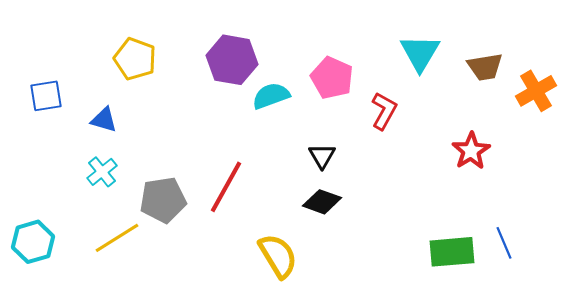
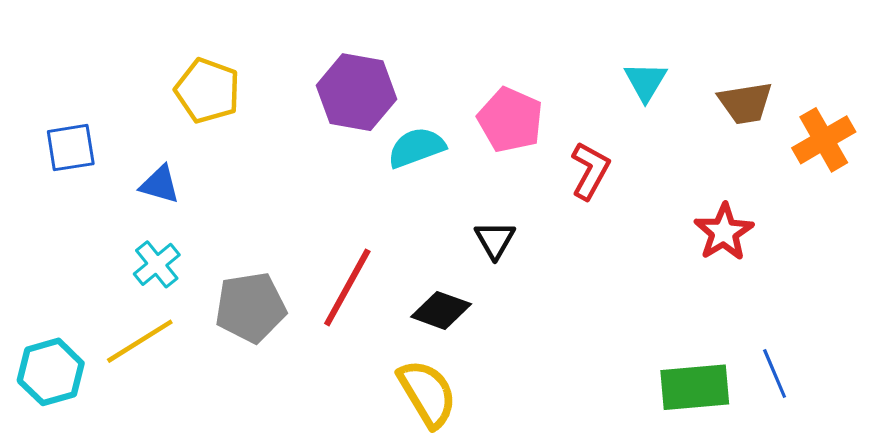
cyan triangle: (420, 53) -> (645, 81), size x0.7
black diamond: (322, 202) -> (441, 310), moved
yellow line: (117, 238) -> (140, 341), moved

